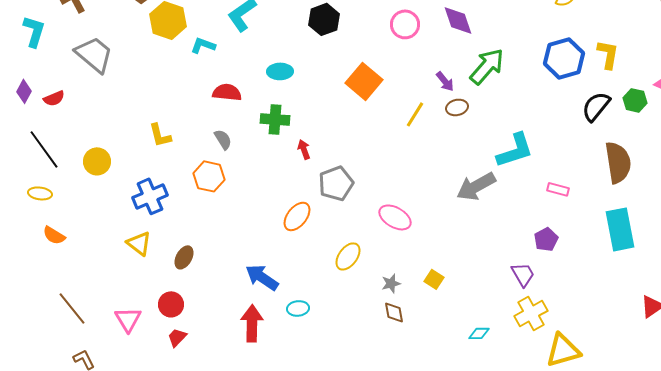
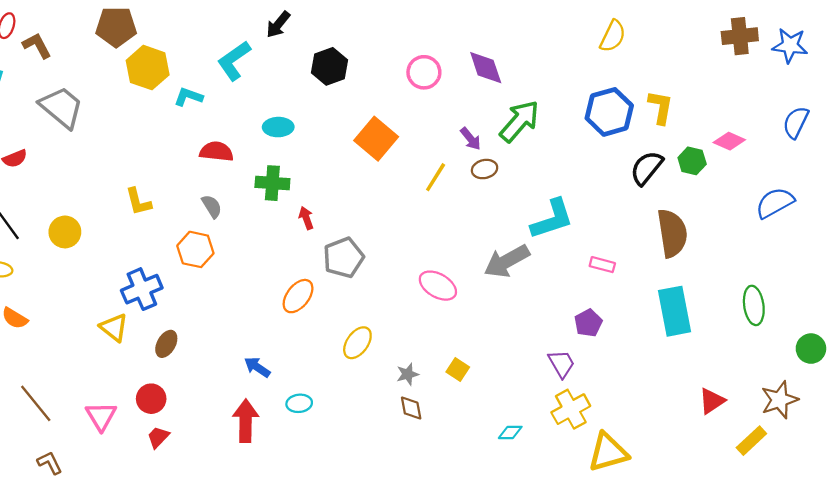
blue cross: (150, 196) -> (142, 289), moved
pink ellipse: (395, 217) -> (438, 286), moved
blue arrow: (262, 277) -> (257, 367), size x0.7

